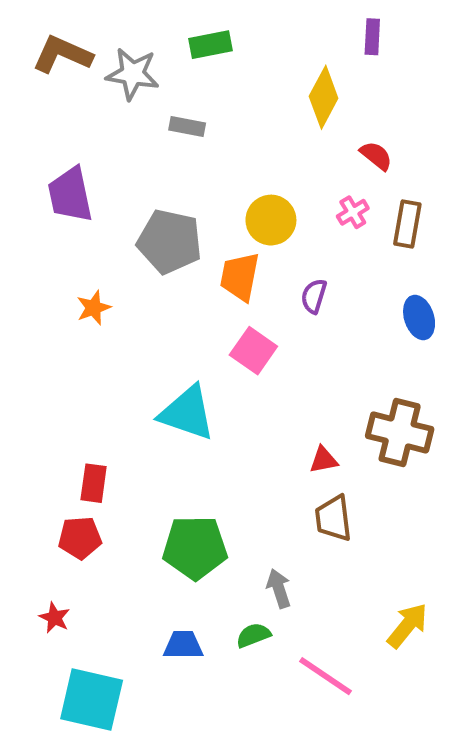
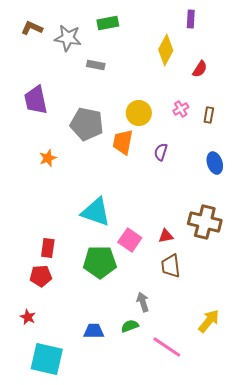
brown L-shape: (62, 54) -> (32, 28), size x0.7
red semicircle: (376, 156) -> (200, 69), moved, turned 84
brown rectangle: (407, 224) -> (209, 115), size x0.7
pink square: (253, 351) -> (130, 240), moved
green pentagon: (195, 548) -> (100, 262), moved

